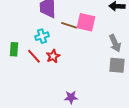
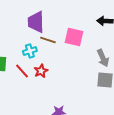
brown line: (69, 25) -> (48, 40), moved

